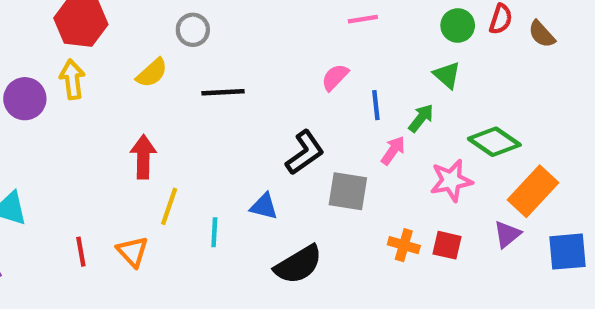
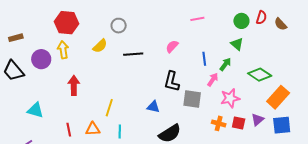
pink semicircle: (335, 77) -> (172, 46), moved
black L-shape: (305, 153) -> (172, 81), turned 140
red arrow: (143, 157) -> (74, 85), moved
pink star: (451, 181) -> (230, 98), moved
cyan line: (214, 232) -> (120, 132), moved
purple triangle: (507, 234) -> (258, 120), moved
orange triangle: (133, 252) -> (93, 129), turned -49
blue square: (568, 252) -> (282, 125), moved

